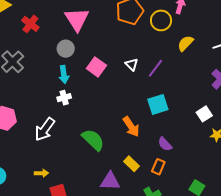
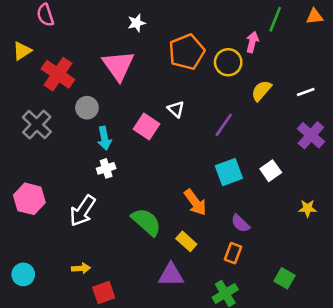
red cross: (30, 24) -> (58, 74), size x1.4
gray circle: (66, 49) -> (87, 108), moved
white triangle: (132, 64) -> (176, 109), moved
white square: (204, 114) -> (271, 171), moved
yellow rectangle: (131, 164) -> (186, 241), moved

